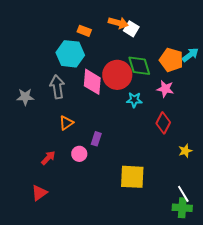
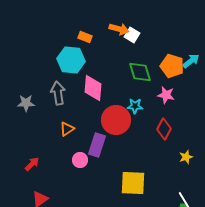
red circle: (117, 75) -> (116, 120), moved
purple rectangle: (96, 139) -> (97, 145), size x1.6
red arrow: (48, 158) -> (32, 164), moved

